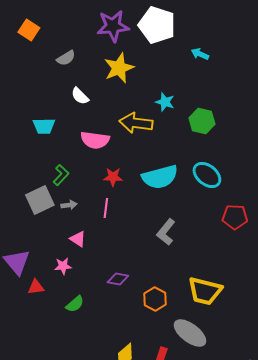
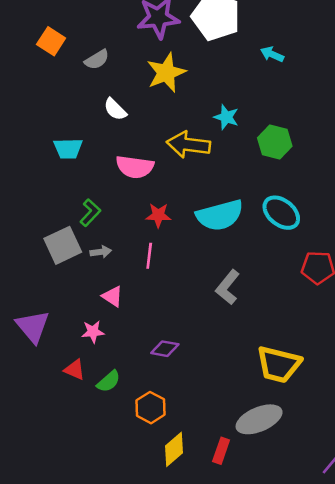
orange square: (29, 30) -> (51, 41), moved
red triangle: (36, 287) -> (75, 370), moved, turned 30
orange hexagon: (155, 299) -> (150, 408), moved
gray ellipse: (190, 333) -> (259, 419), turned -60

